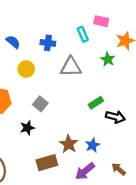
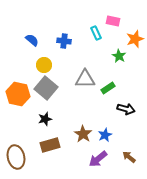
gray triangle: (71, 67) -> (85, 79), moved
green rectangle: (96, 103) -> (108, 88), moved
gray square: (40, 104) -> (46, 88), moved, size x1.6
brown rectangle: (47, 163) -> (50, 145), moved

